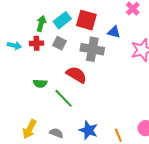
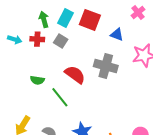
cyan rectangle: (62, 20) -> (66, 18), turned -30
green arrow: (41, 23) -> (44, 19), turned -35
gray cross: (92, 49) -> (106, 66), moved

